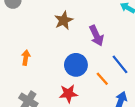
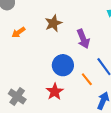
orange arrow: (26, 58) -> (18, 32), moved, turned -136
red star: (68, 94) -> (55, 92), turned -30

